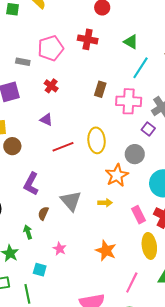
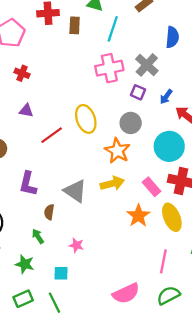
brown rectangle: (100, 89) -> (75, 25), moved
yellow arrow: (105, 203) -> (112, 183), size x1.5
orange star: (106, 251) -> (138, 216), moved, turned 30

